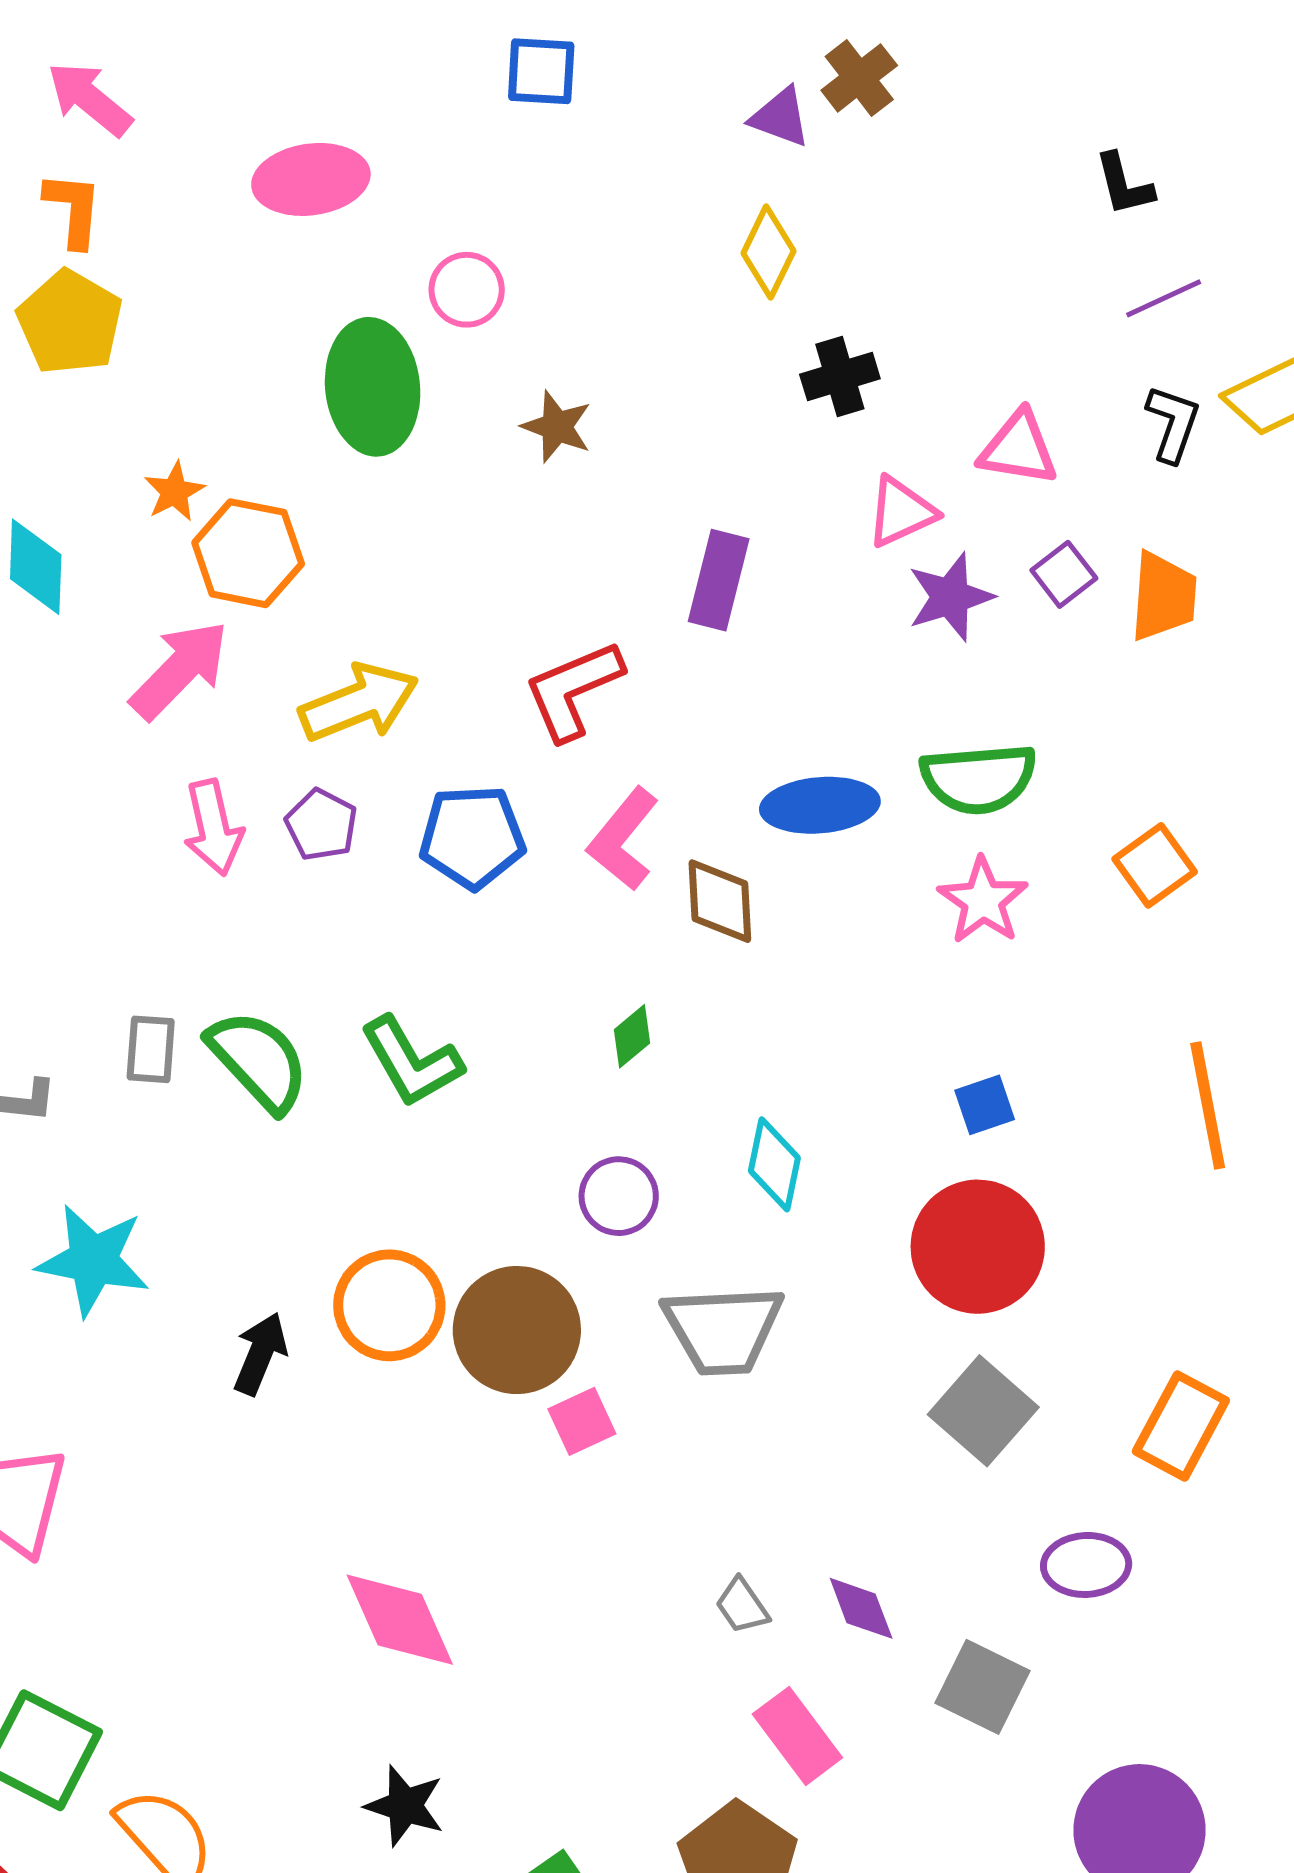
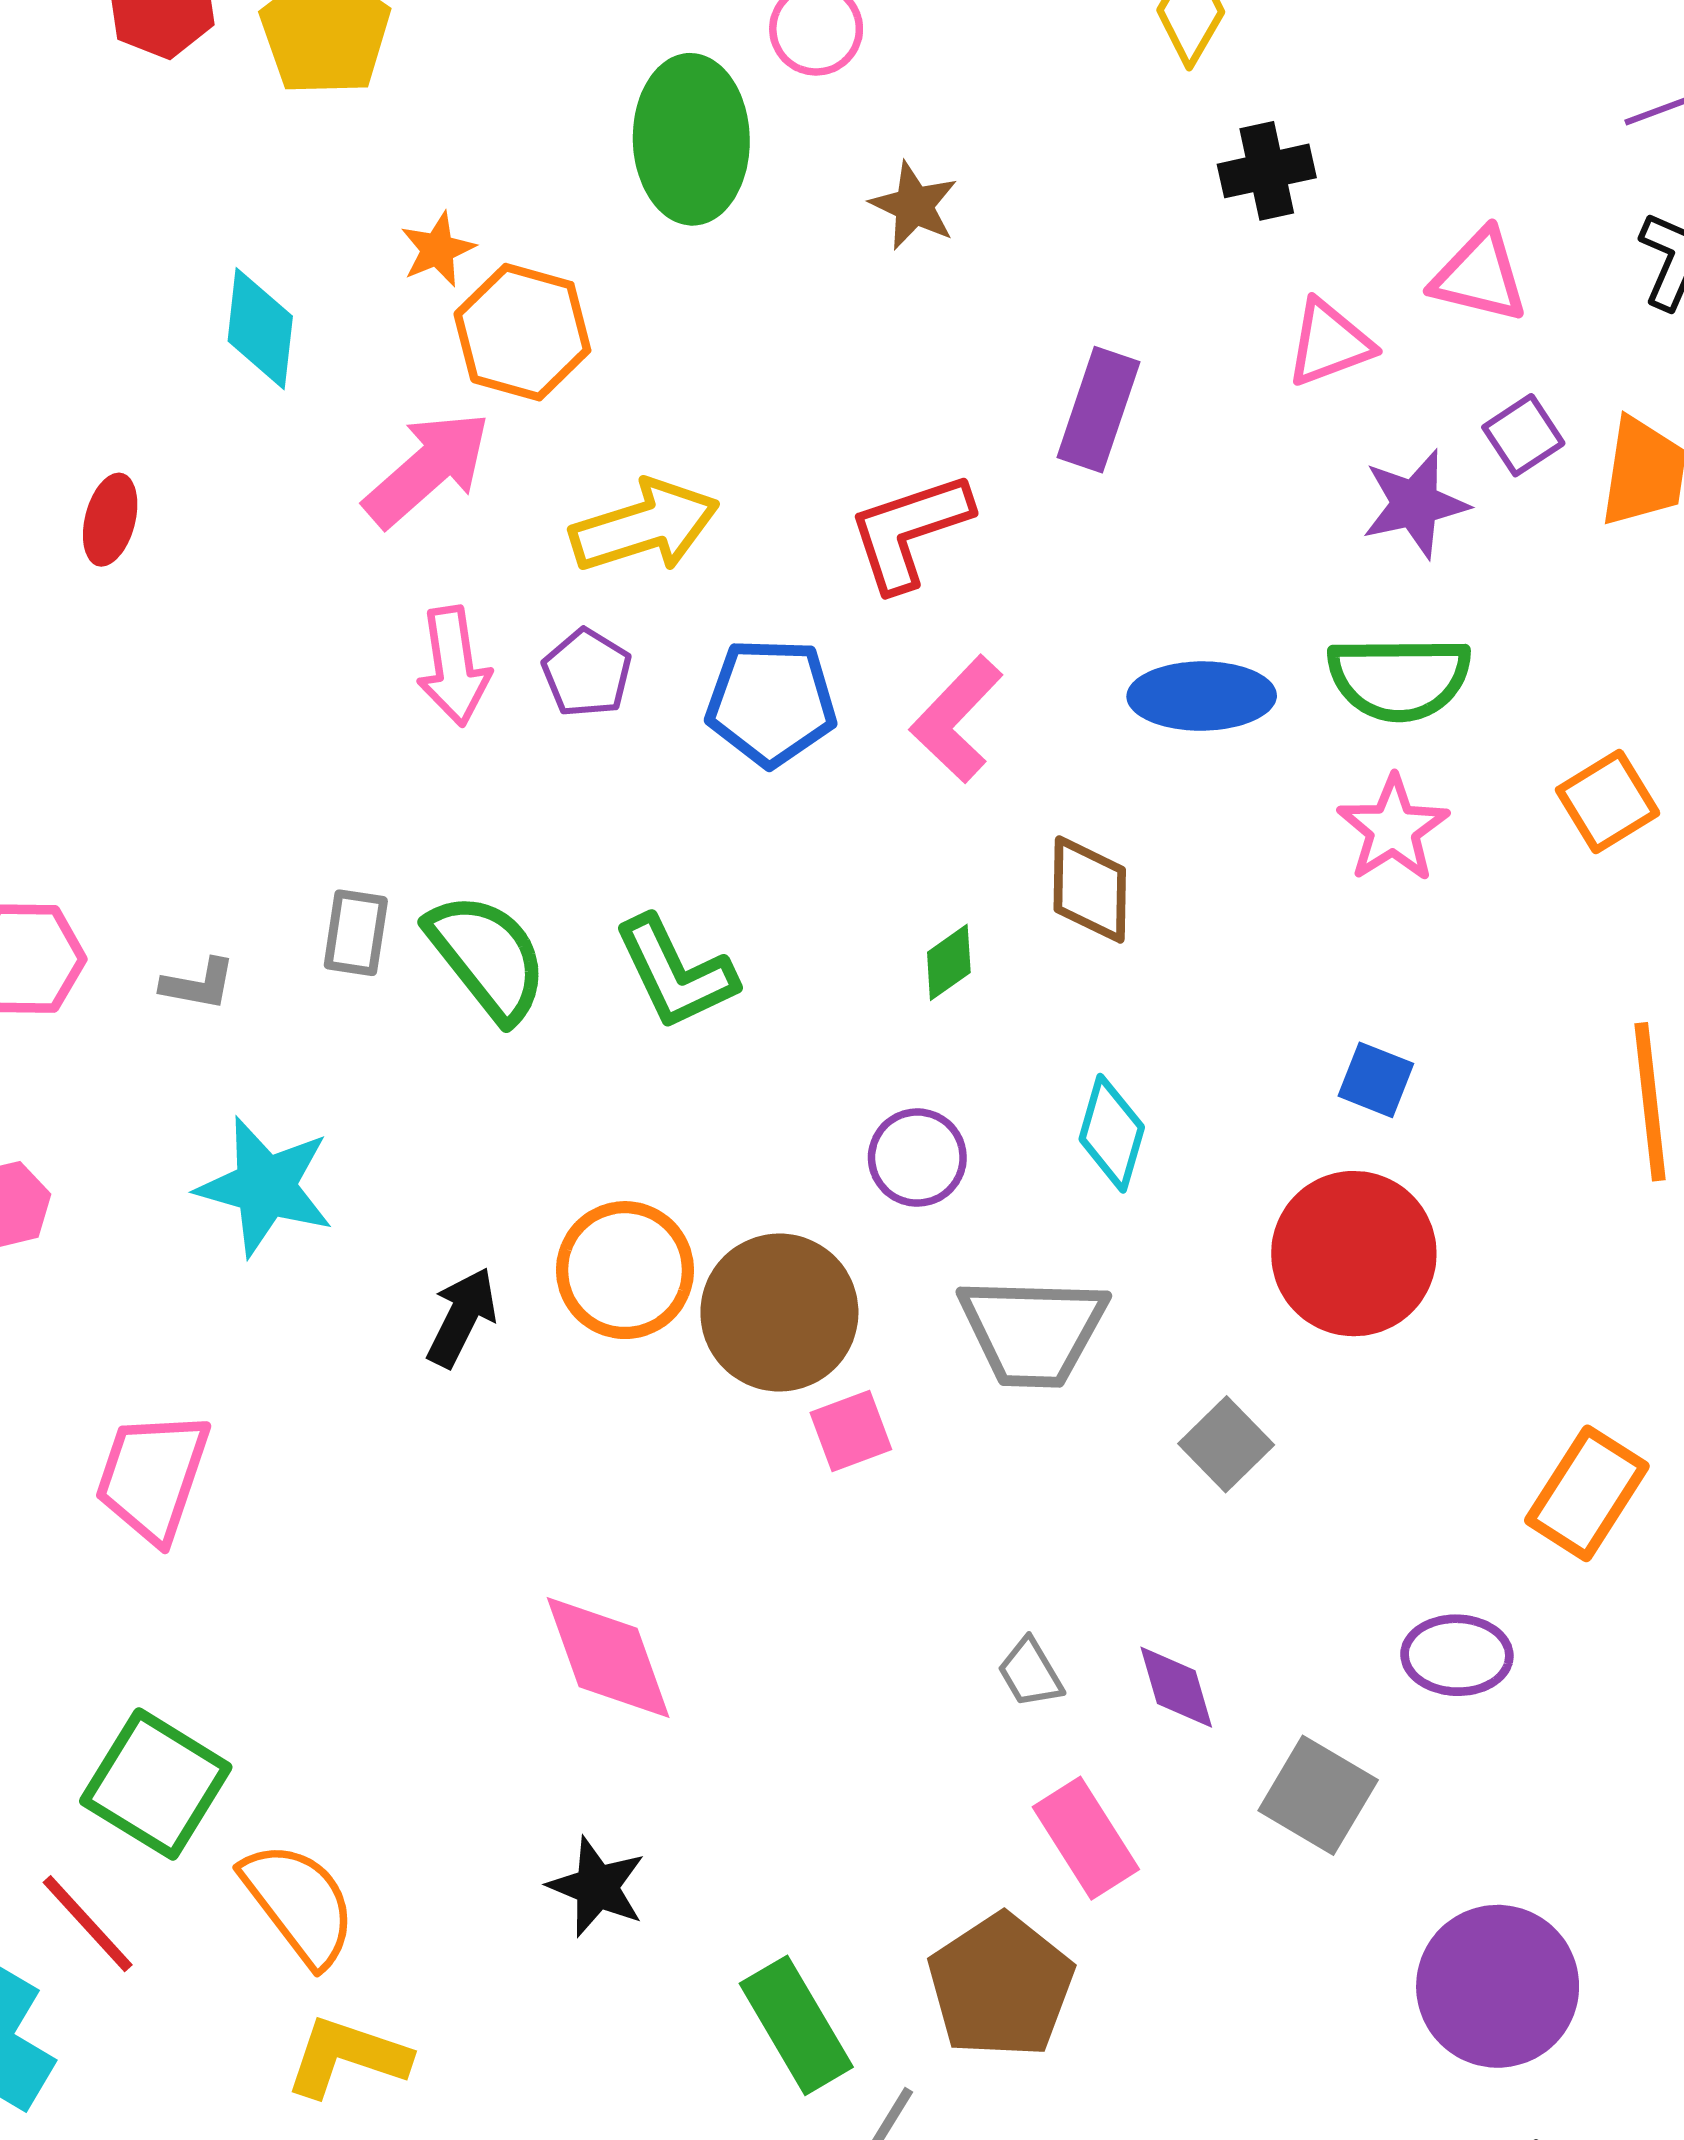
purple star: (950, 597) -> (1415, 504), moved
brown diamond: (720, 901) -> (1090, 889), moved
blue square: (985, 1105) -> (1376, 1080), turned 36
gray square: (983, 1411) -> (1226, 1444), moved, size x0.7

